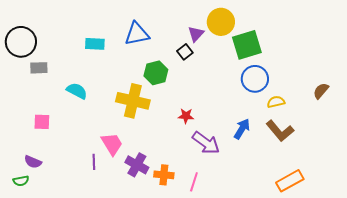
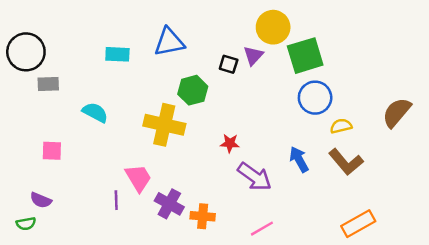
purple triangle: (196, 34) -> (253, 56), moved
black square: (185, 52) -> (229, 64), turned -35
brown semicircle: (321, 91) -> (397, 112), size x1.5
blue arrow: (242, 129) -> (299, 159), turned -60
pink line: (194, 182) -> (262, 229), moved, turned 42

